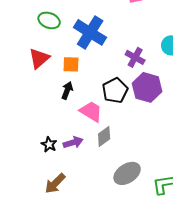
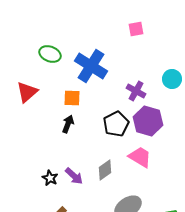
red triangle: (39, 58) -> (27, 92), moved
pink trapezoid: (91, 111) -> (140, 157), moved
purple arrow: (73, 142) -> (74, 176), turned 60

